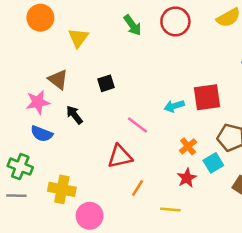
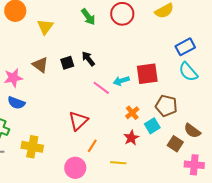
brown triangle: (58, 80) -> (40, 65), moved
black arrow: (74, 115) -> (88, 59), moved
pink line: (138, 125) -> (101, 88), moved
red triangle: (120, 156) -> (78, 121), turned -30
pink circle: (90, 216) -> (75, 168), moved

